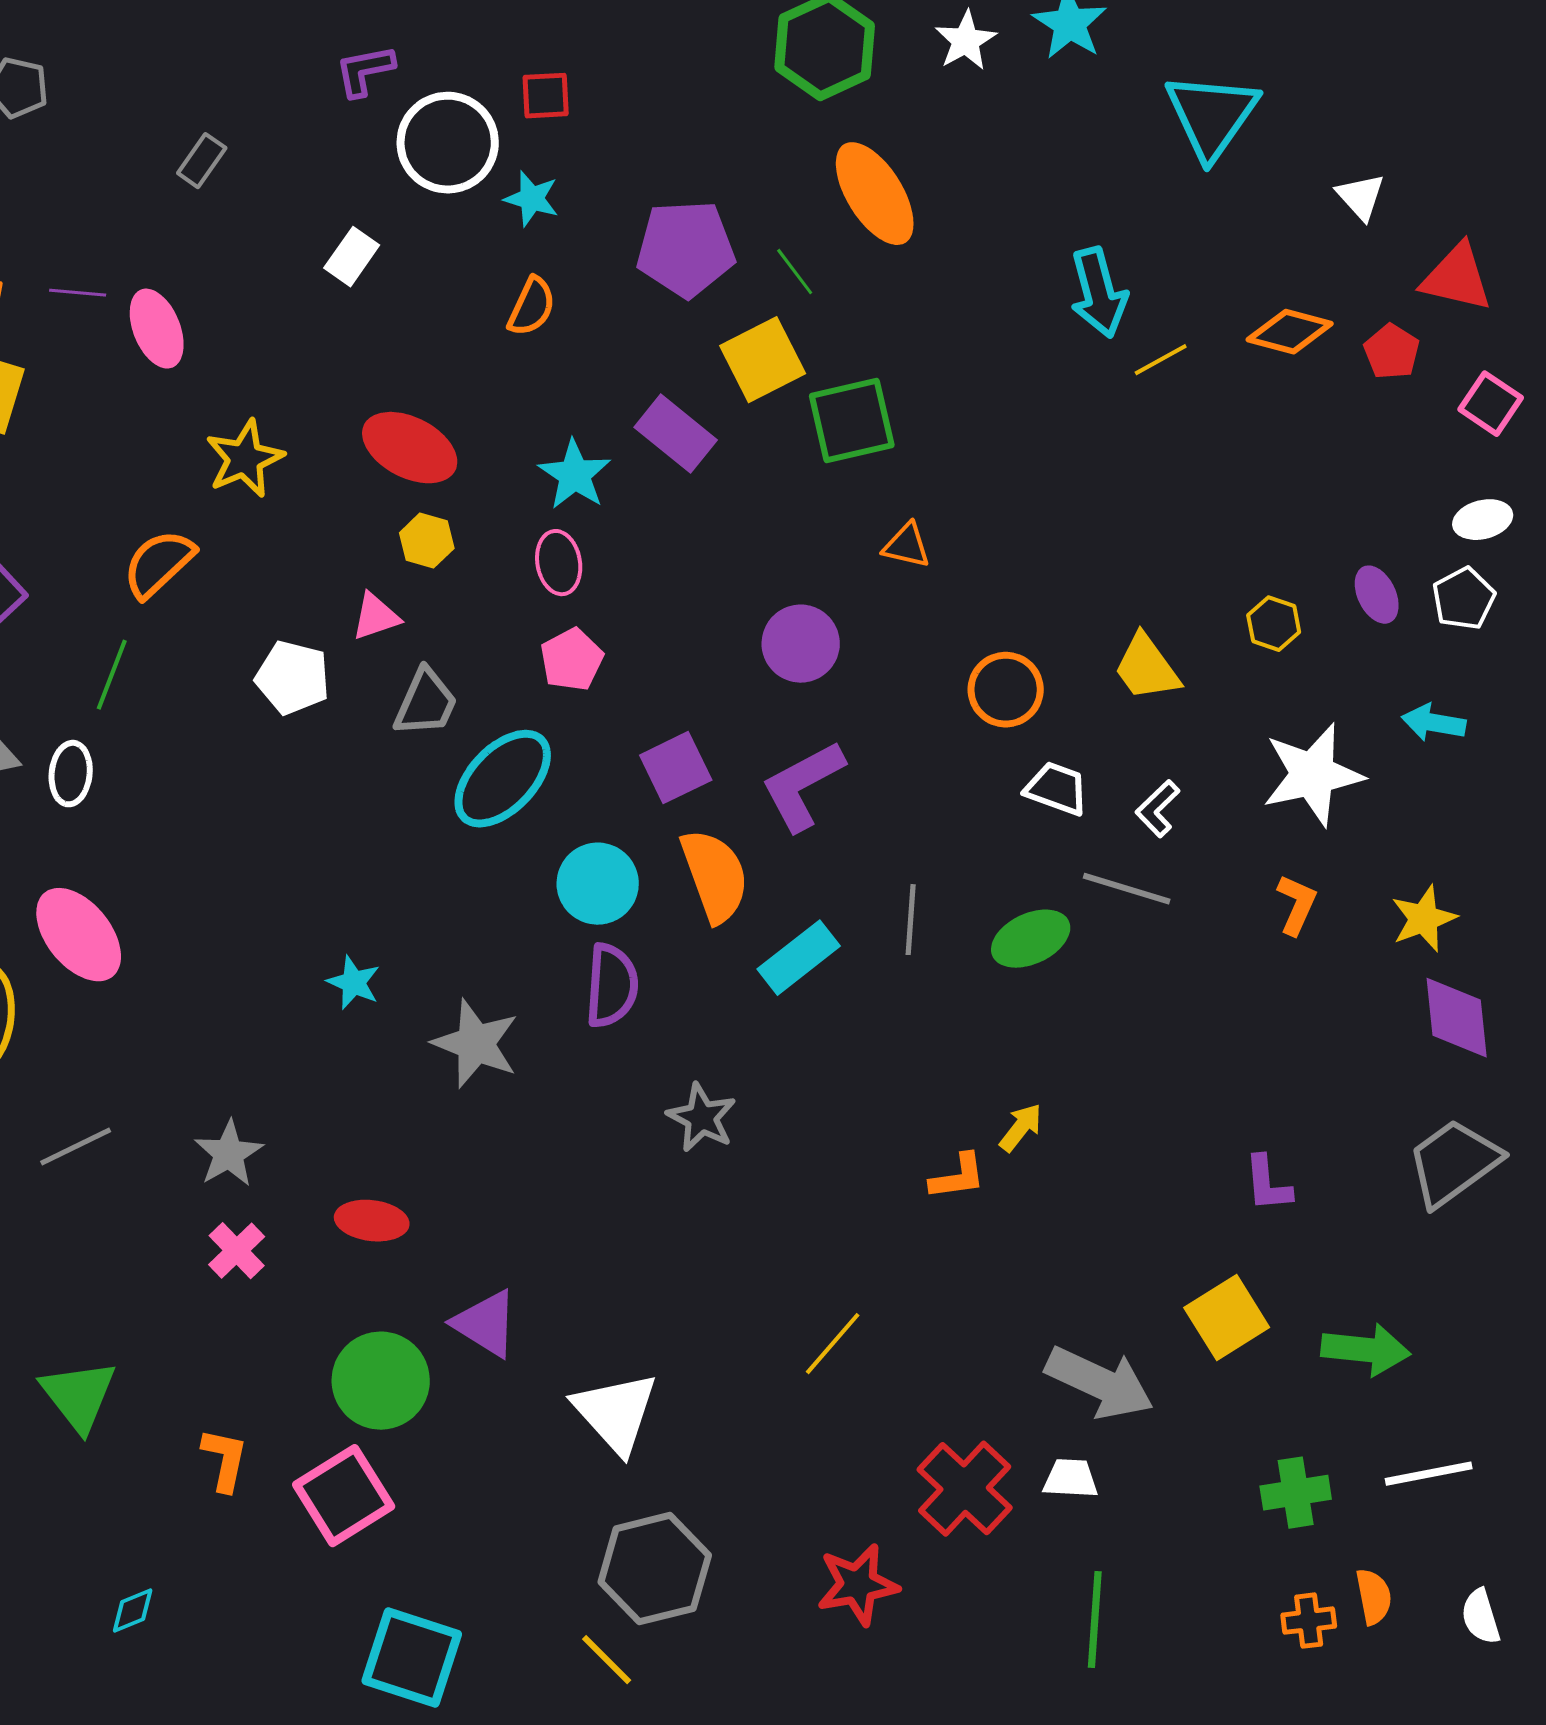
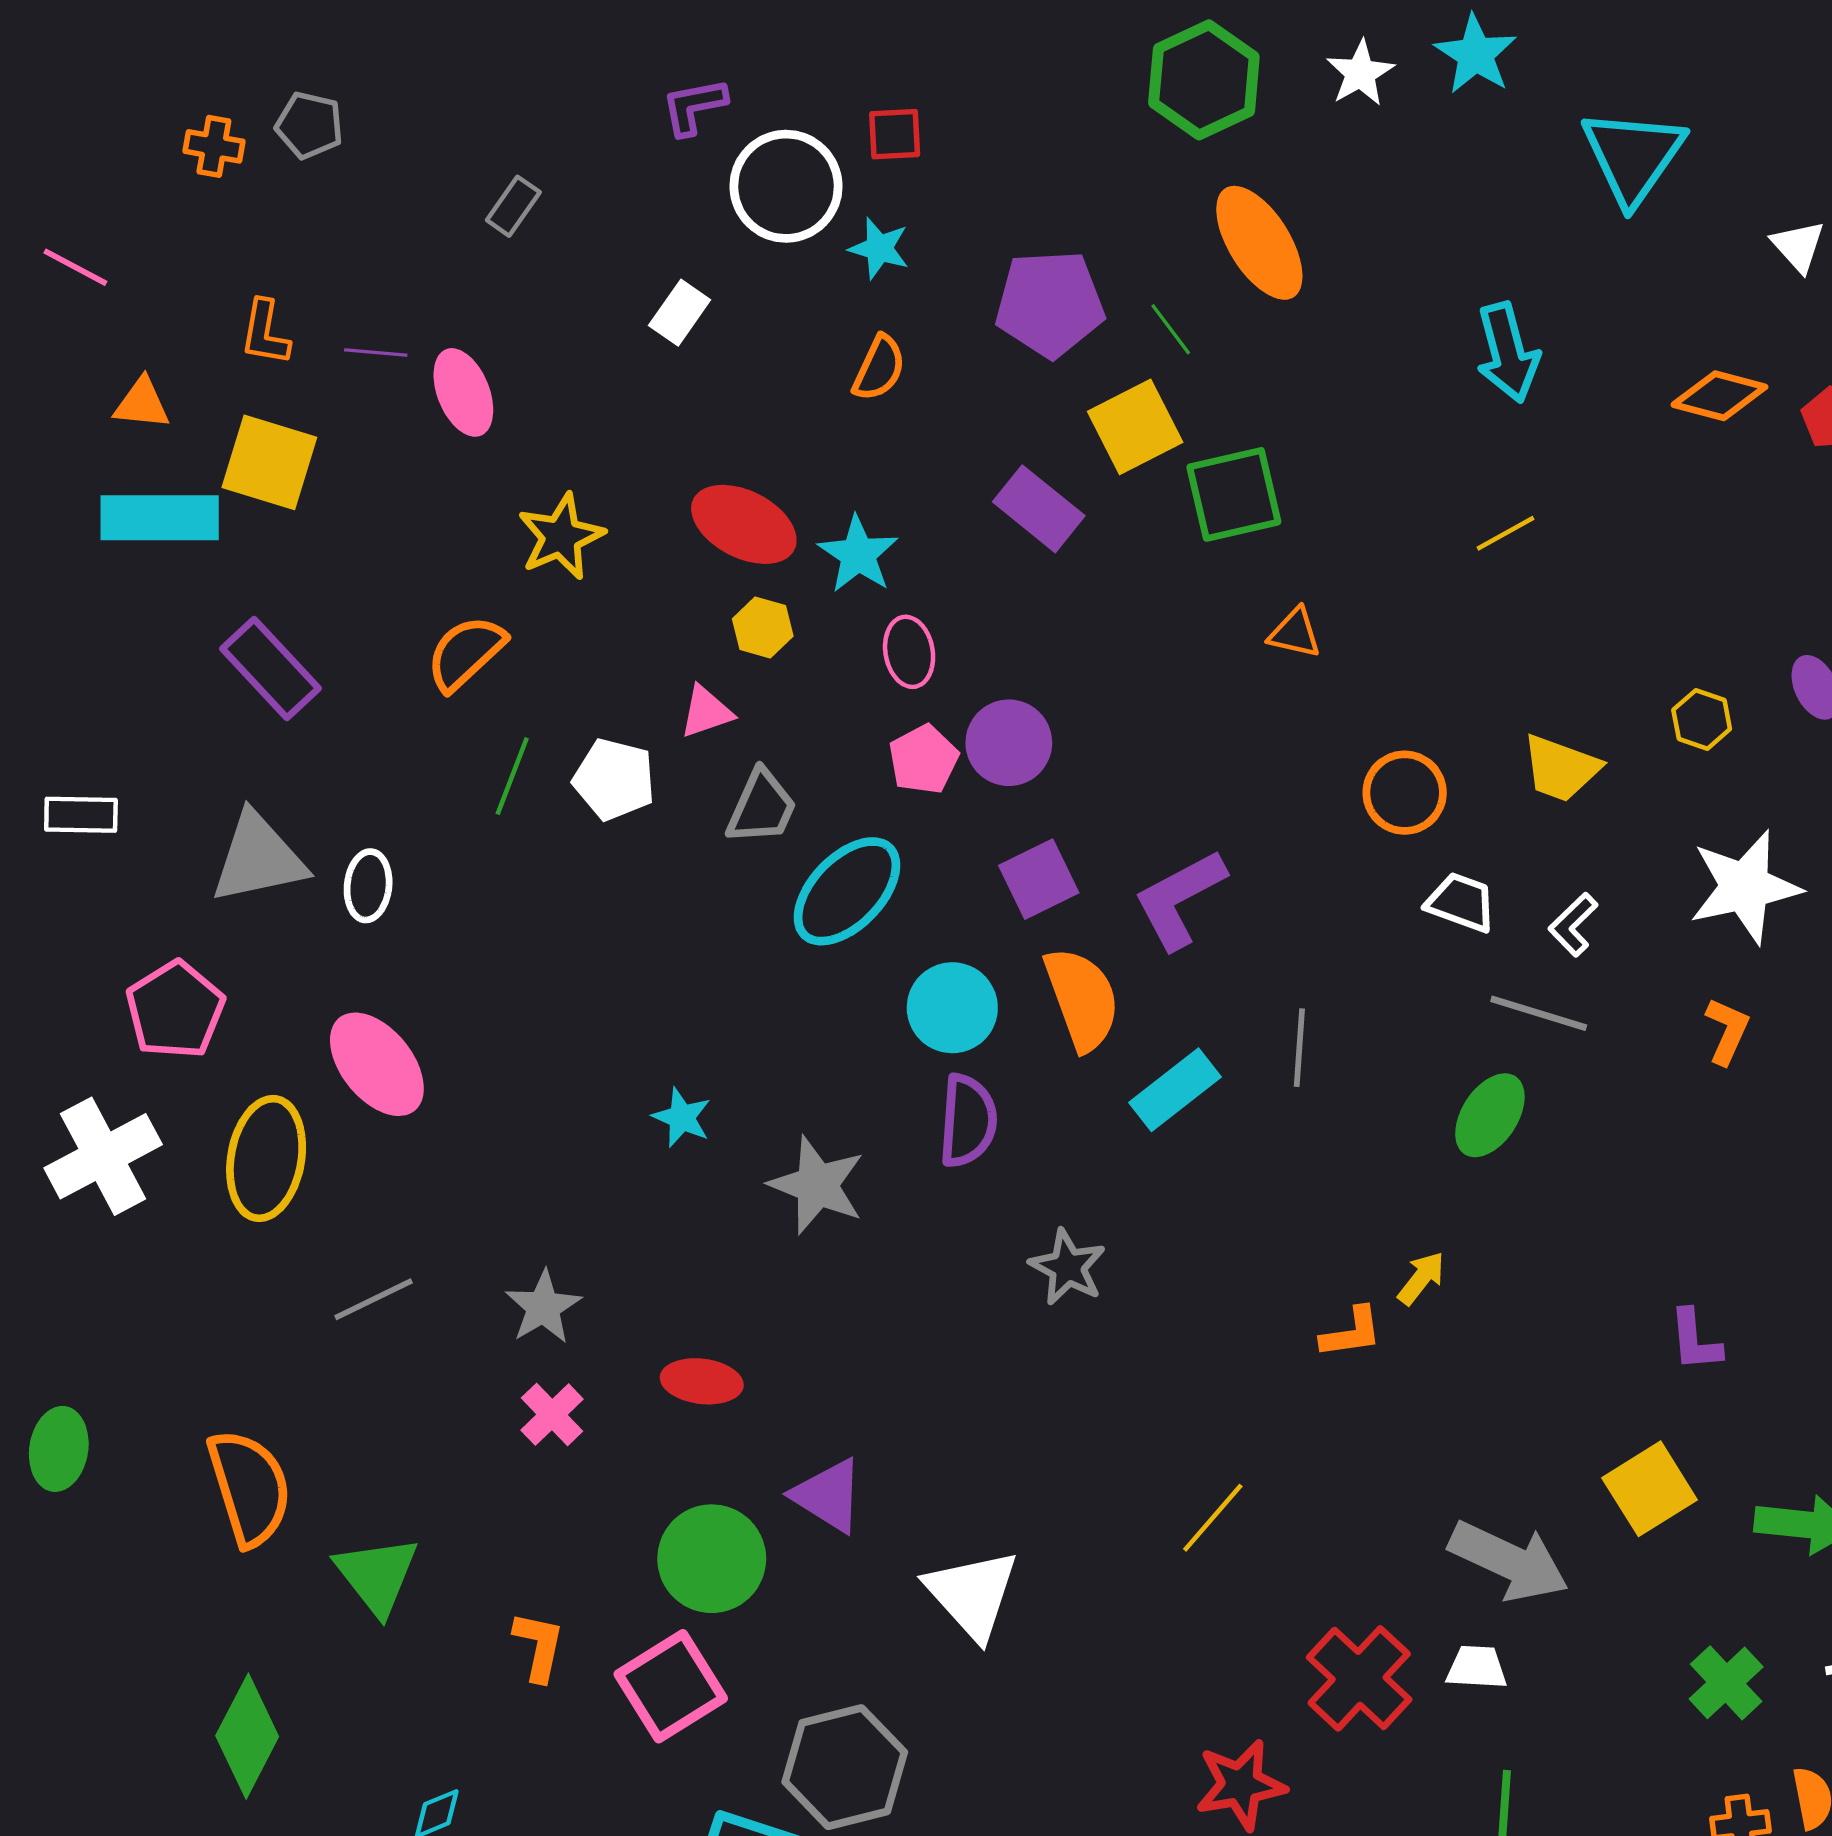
yellow line: (1161, 360) -> (1505, 533), moved
cyan star: (575, 475) -> (858, 554), moved
purple circle: (801, 644) -> (1009, 743), moved
yellow trapezoid: (1147, 668) -> (1561, 768), turned -34
green line: (112, 675) -> (512, 776), moved
green ellipse: (1031, 939) -> (1490, 1115), moved, turned -32
green cross: (1296, 1493) -> (1726, 1683), turned -34
gray hexagon: (655, 1569) -> (845, 1767), moved

